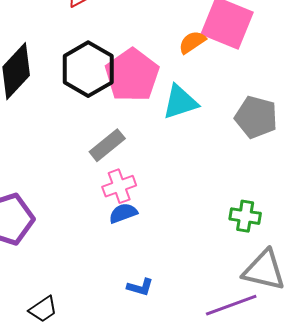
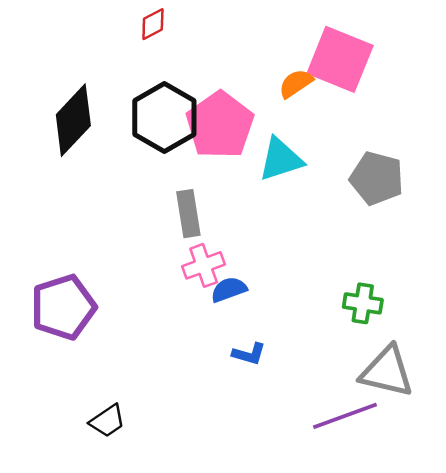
gray rectangle: (107, 145) -> (188, 214), turned -60
blue semicircle: (123, 213) -> (229, 289), moved
blue L-shape: (140, 287) -> (249, 354), moved

